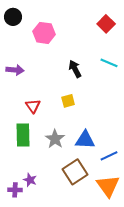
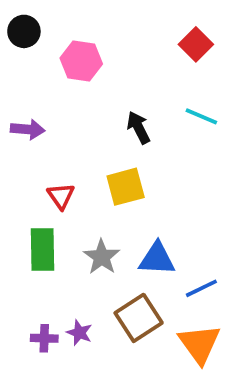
yellow square: (68, 101) -> (126, 187), size x1.5
purple star: (30, 180) -> (79, 333), moved
purple cross: (15, 190) -> (44, 338), moved

